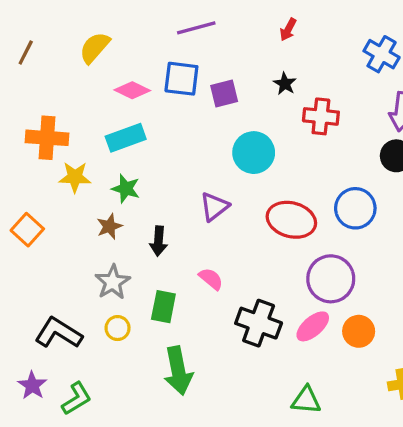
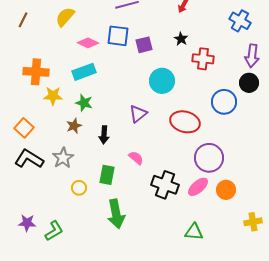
blue circle: (355, 208) -> (224, 102), moved
gray star: (113, 282) -> (63, 158), moved
black L-shape: (58, 333) -> (29, 159), moved
purple star: (32, 385) -> (27, 223), turned -30

